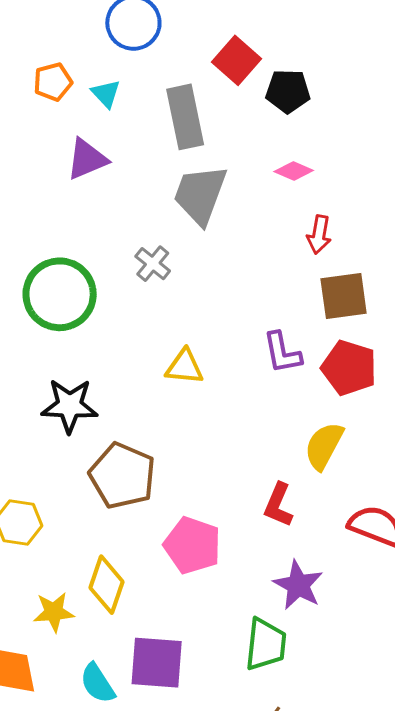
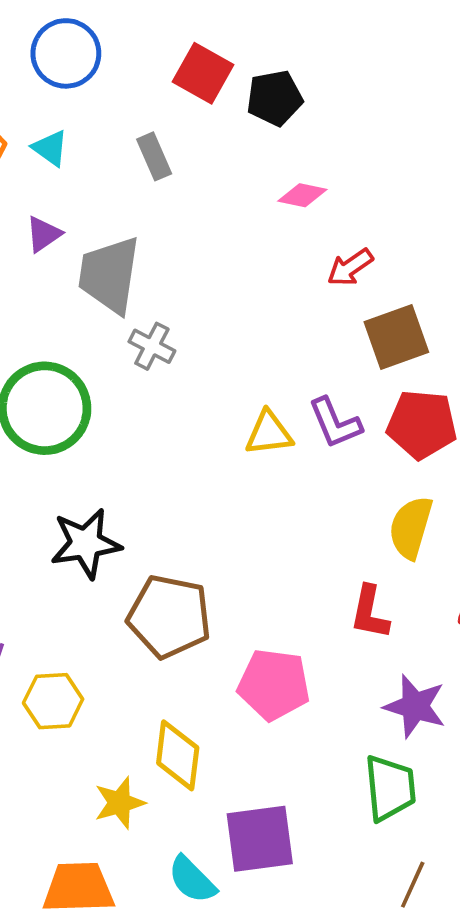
gray rectangle: (185, 117) -> (154, 156), size x0.6
purple triangle: (87, 159) -> (44, 234), size x0.7
gray trapezoid: (200, 195) -> (109, 275), moved
red arrow: (319, 235) -> (350, 267), turned 57
yellow triangle: (185, 367) -> (269, 433), moved

